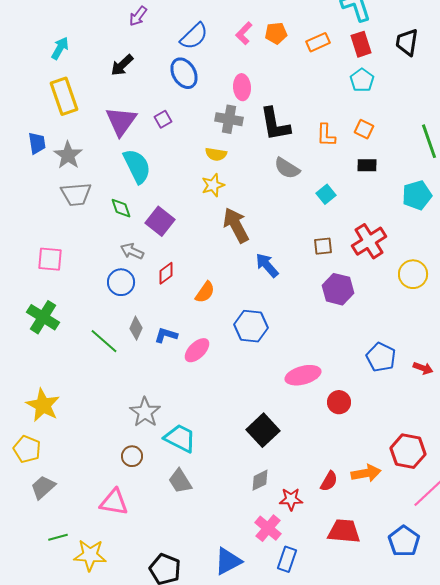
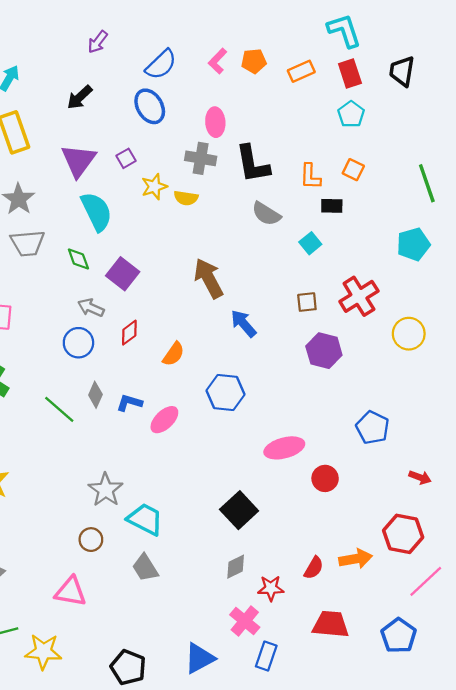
black rectangle: (367, 165) -> (332, 206), moved
yellow star: (213, 185) -> (154, 187), moved
red arrow: (423, 368) -> (420, 477), moved

